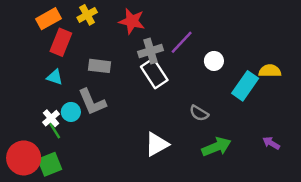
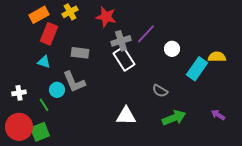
white cross: (51, 118) -> (19, 93), moved, turned 32
white triangle: (157, 144) -> (126, 116), turned 30

